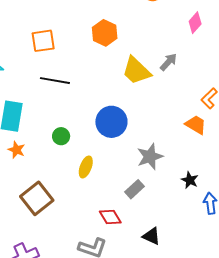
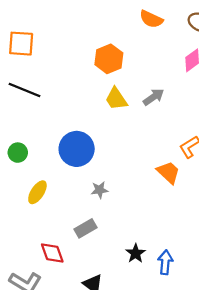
orange hexagon: (105, 33) -> (109, 59), moved
yellow trapezoid: (136, 71) -> (116, 99), size x0.7
gray star: (150, 157) -> (100, 190), moved, size x0.6
black star: (190, 180) -> (136, 253), moved

